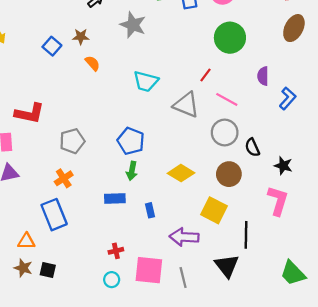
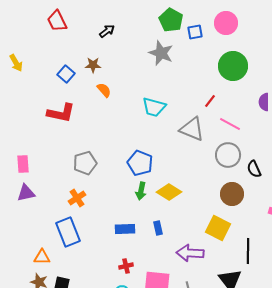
gray star: (133, 25) -> (161, 53), moved
red L-shape: (30, 113) -> (61, 113), moved
yellow diamond: (181, 173) -> (169, 192), moved
blue rectangle: (115, 199) -> (125, 229), moved

